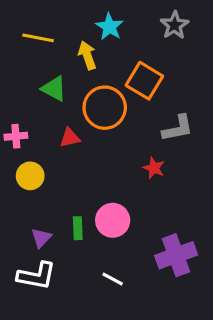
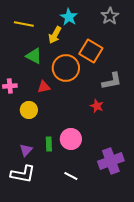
yellow arrow: (87, 55) -> (55, 35), turned -132
yellow circle: (30, 176) -> (29, 110), moved

